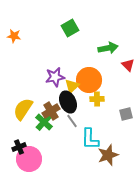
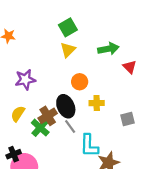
purple star: (55, 77) -> (25, 80), moved
orange circle: (89, 80) -> (80, 82), moved, size x0.6
yellow triangle: (72, 86) -> (68, 50), moved
yellow semicircle: (23, 109) -> (18, 114), size x0.7

